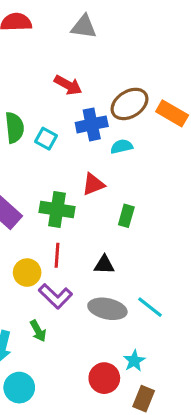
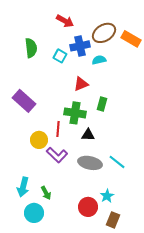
cyan square: (46, 139) -> (60, 56), moved
green cross: (57, 210) -> (75, 113), moved
green arrow: (38, 331) -> (46, 193), moved

